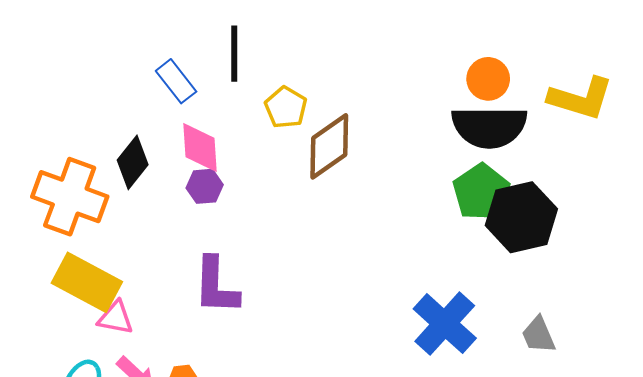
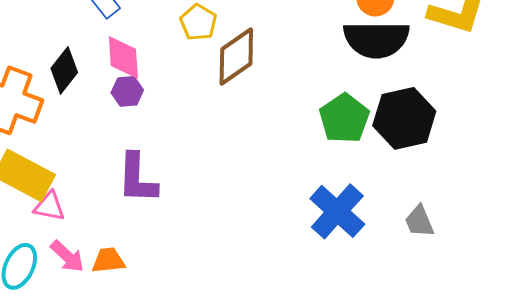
green pentagon: (481, 192) -> (344, 118), moved

